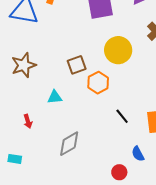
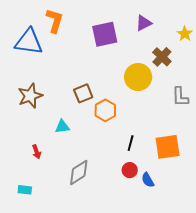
yellow circle: (118, 50) -> (138, 77), moved
black line: (122, 116) -> (131, 143), turned 56
red circle: (119, 172) -> (130, 170), moved

